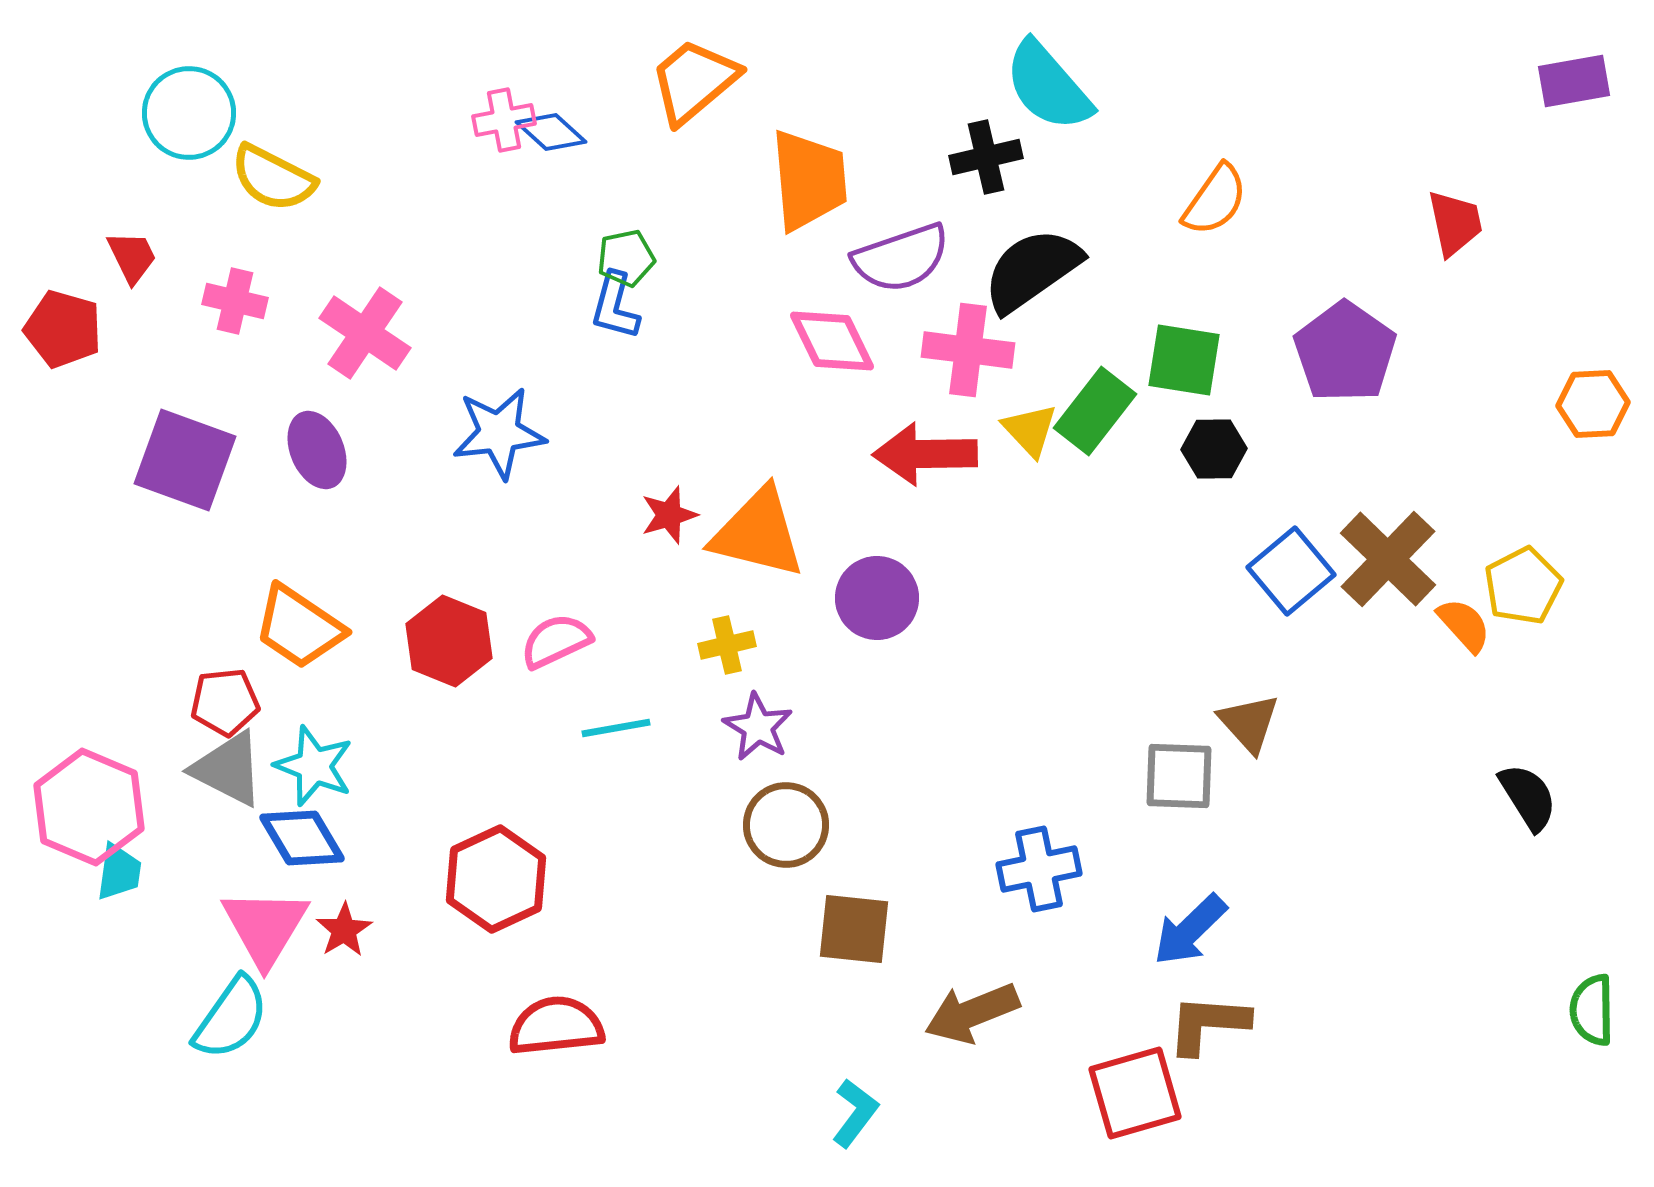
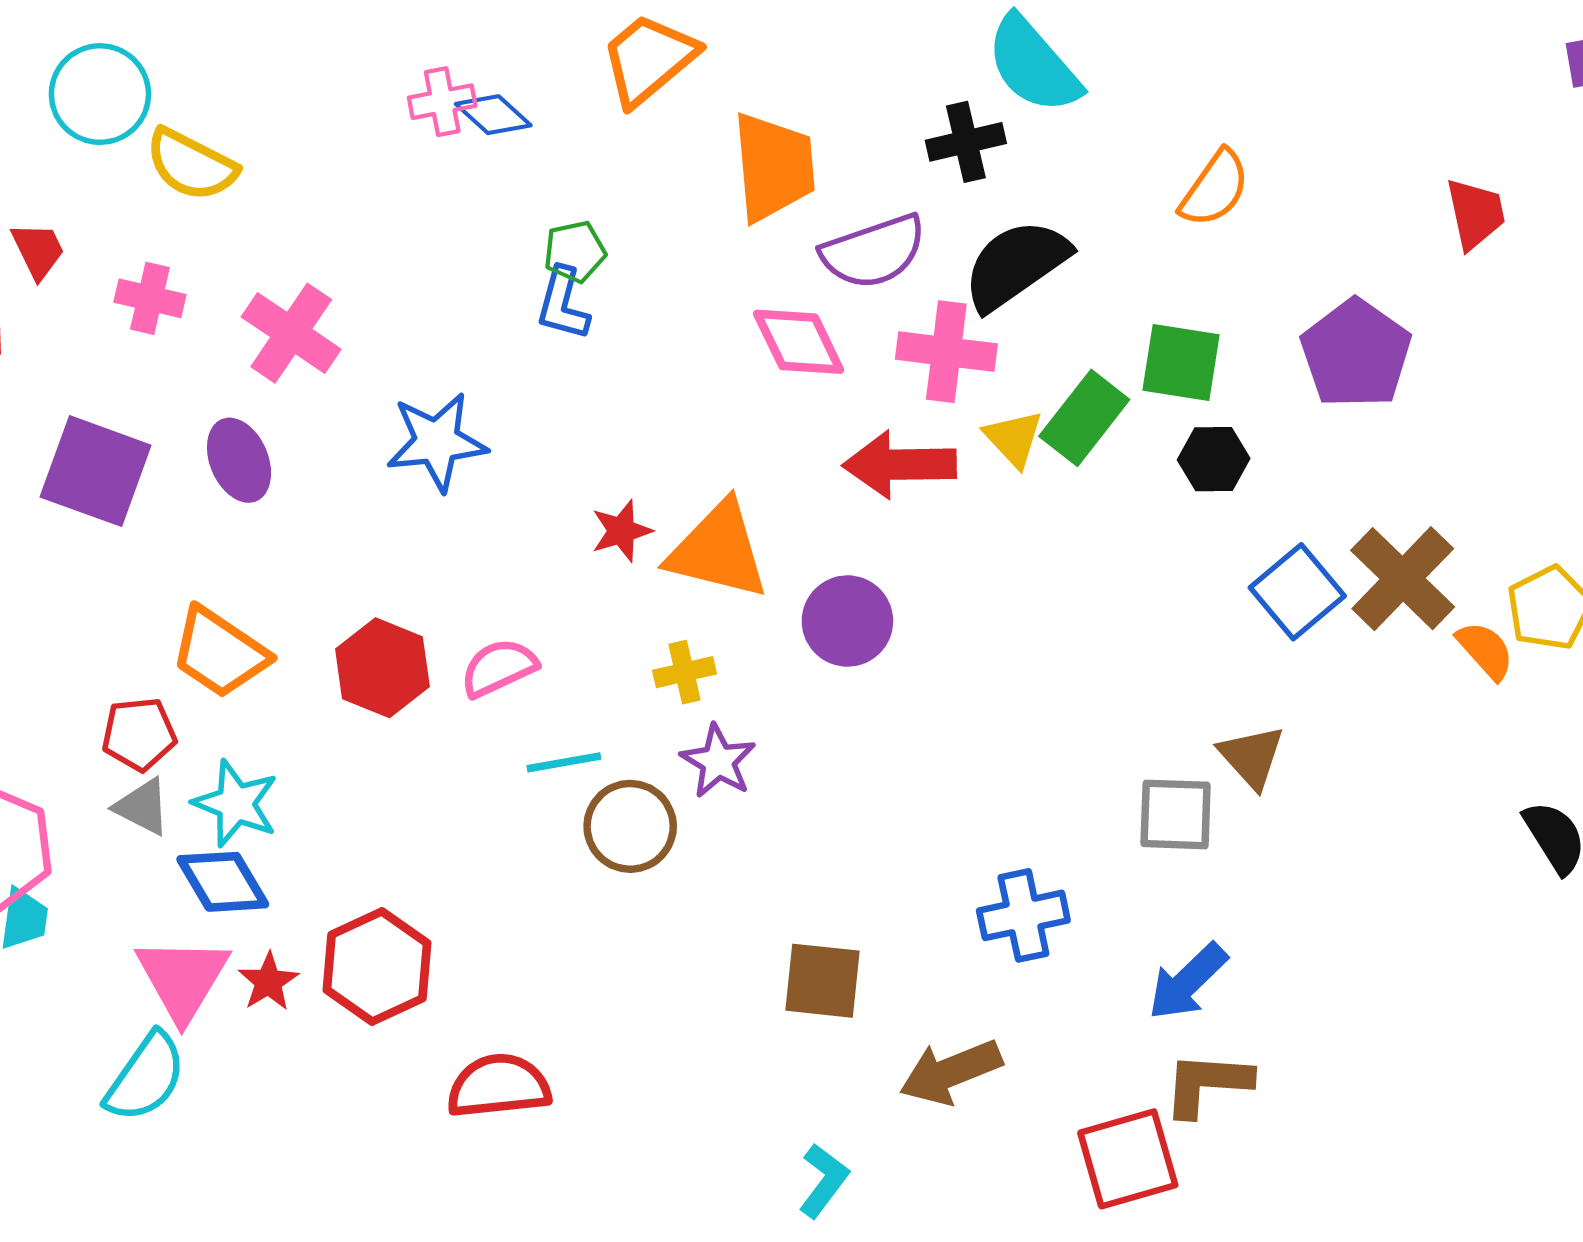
gray triangle: (228, 769) -> (142, 807), size x0.7
brown circle: (786, 825) -> (630, 826), moved
red hexagon: (496, 879) -> (377, 967), moved

